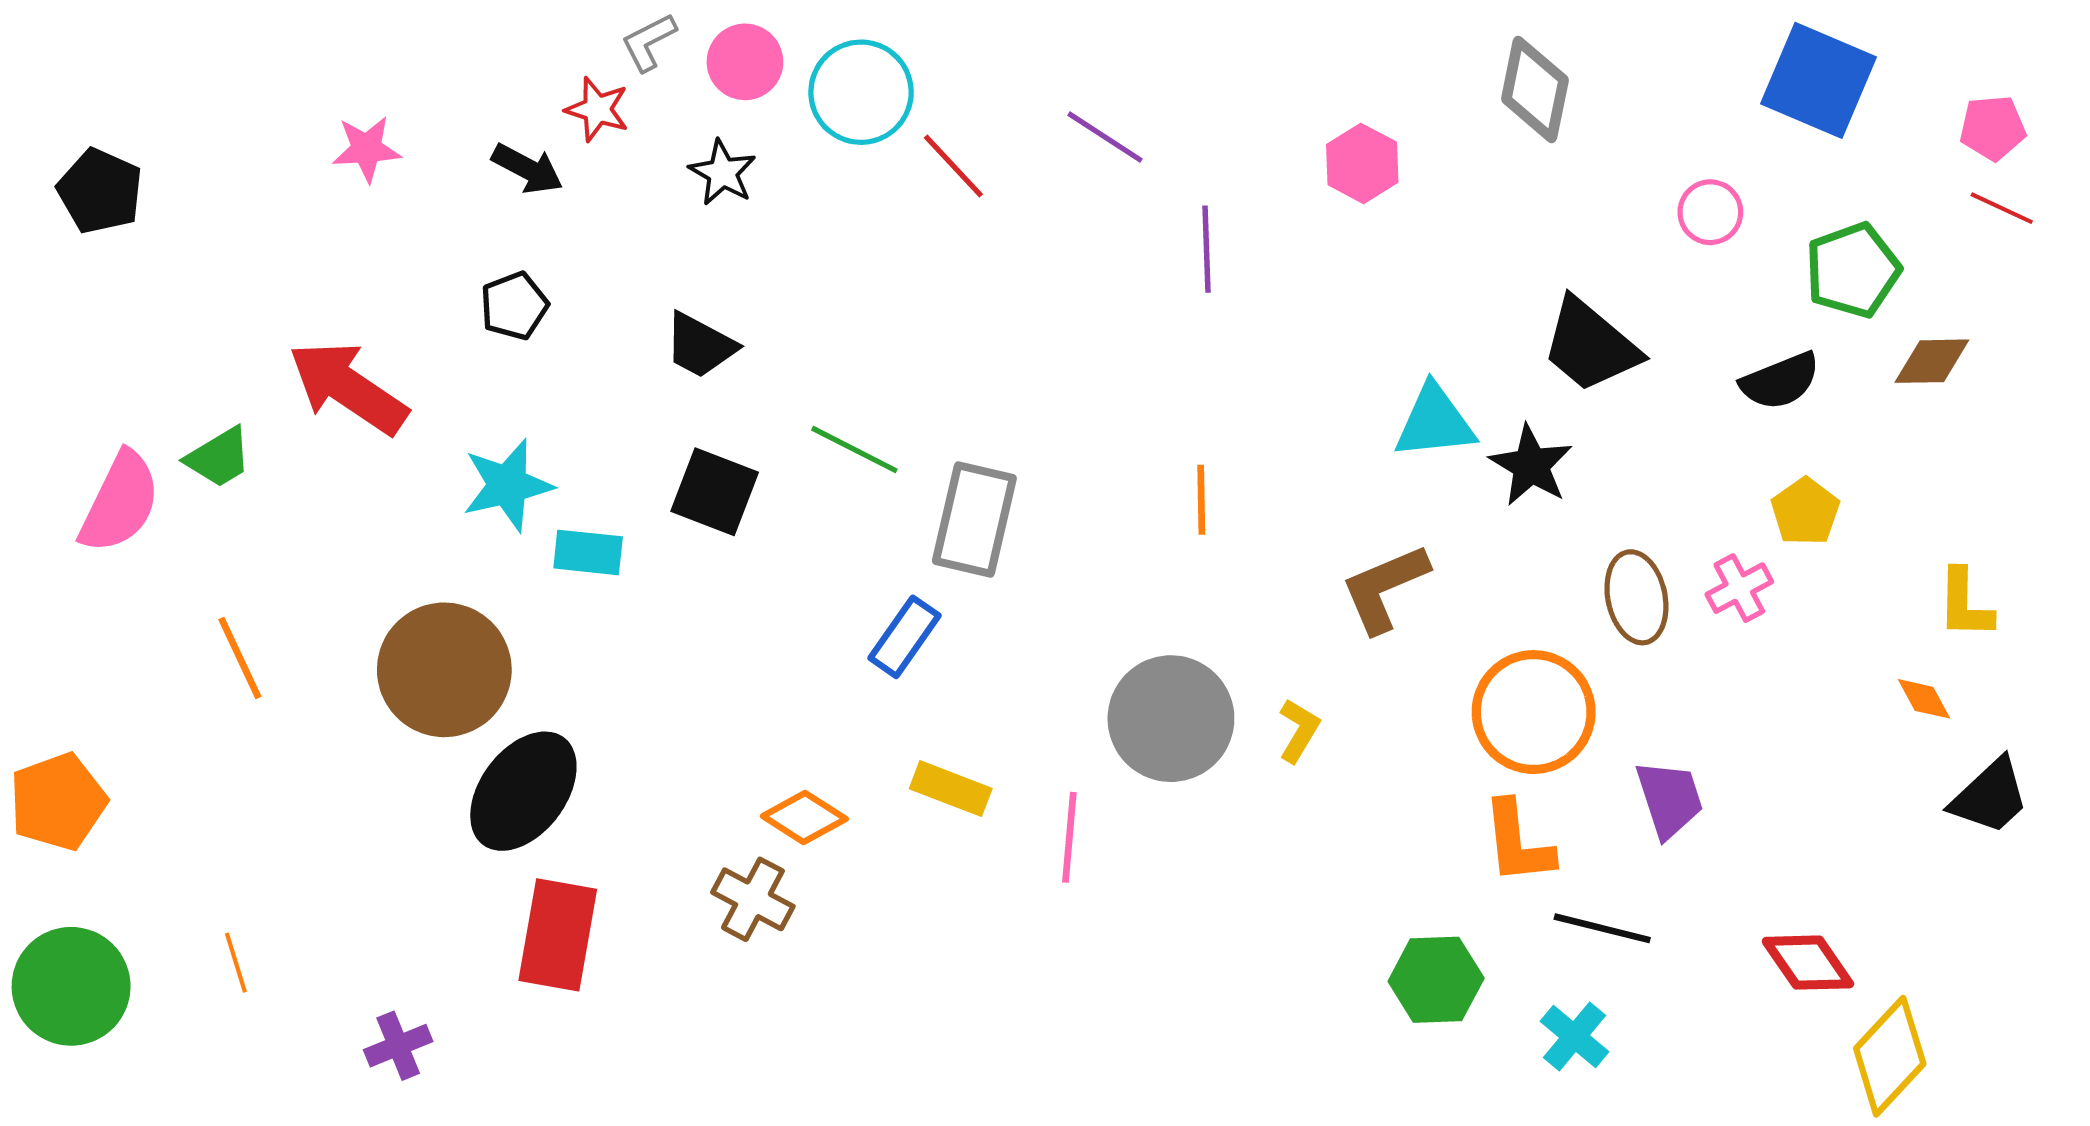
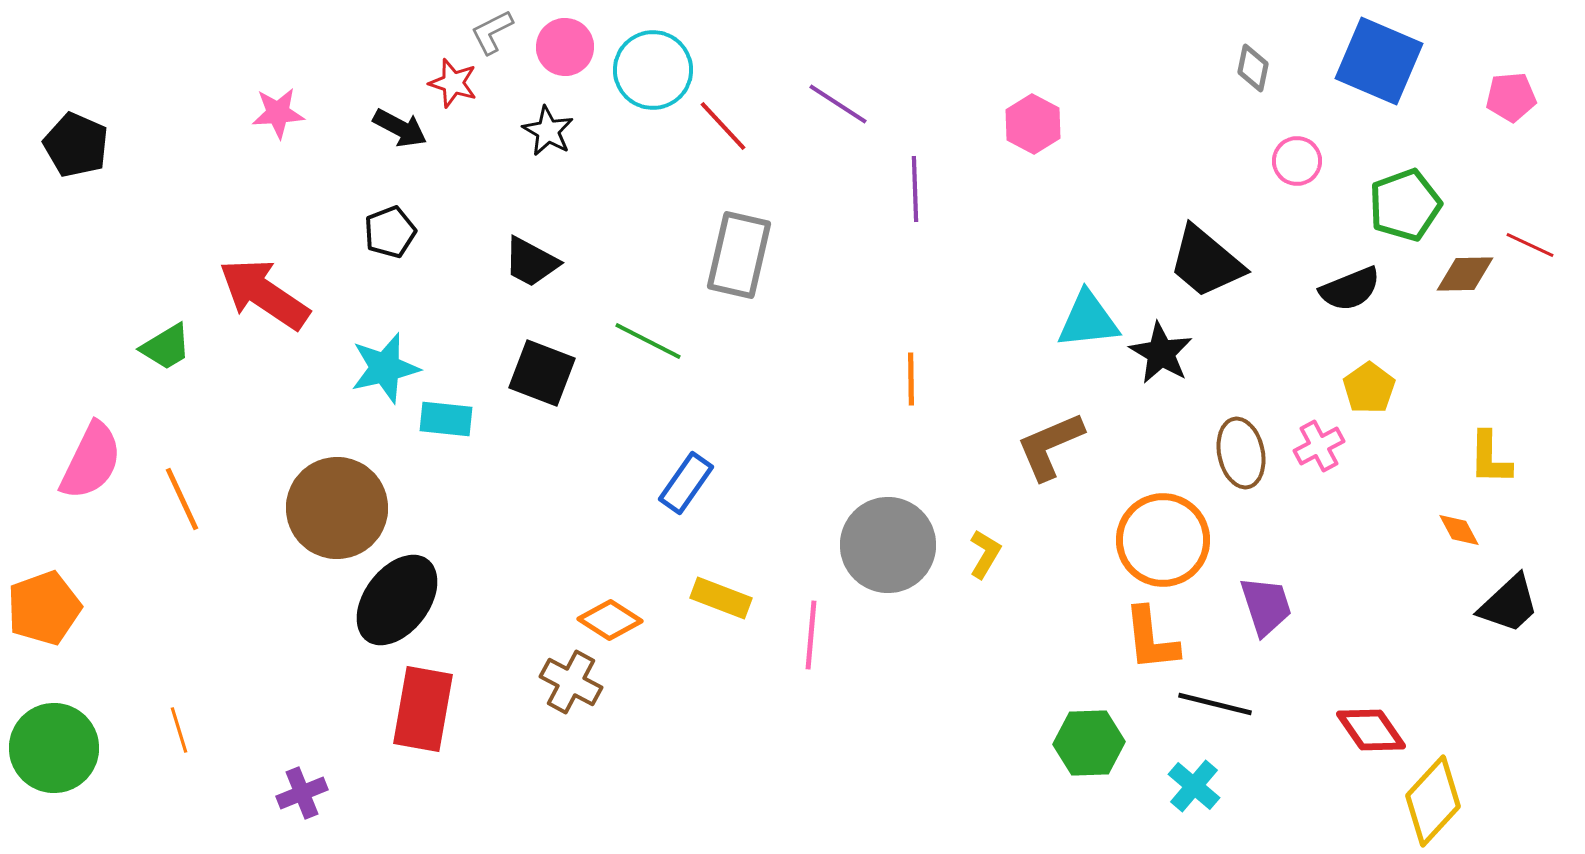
gray diamond: (1535, 90) -> (1253, 68), moved, size x0.6
red line: (2002, 208) -> (1530, 245), moved
pink semicircle: (120, 502) -> (91, 461), moved
gray rectangle: (974, 519) -> (739, 255), moved

